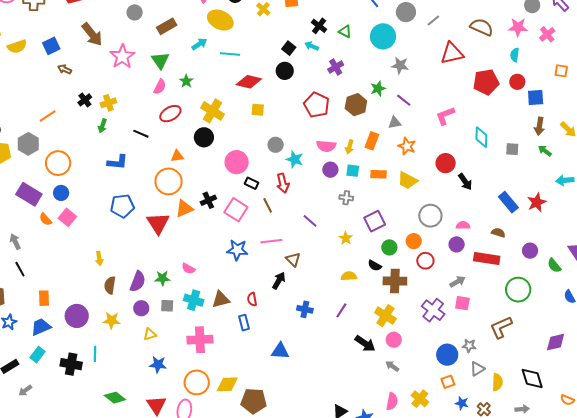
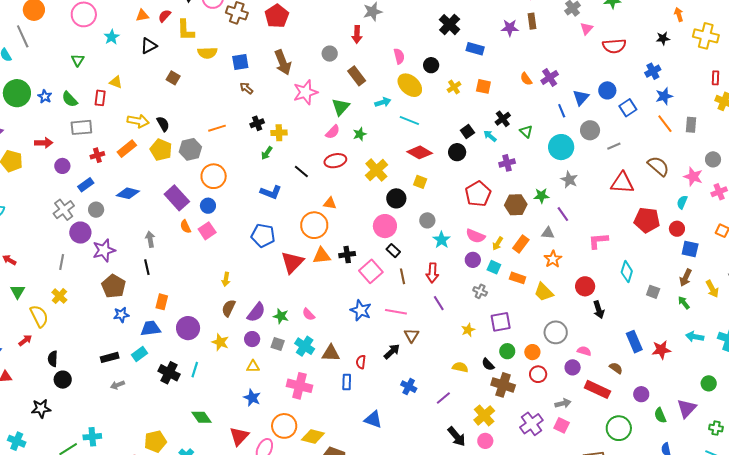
brown rectangle: (167, 26) -> (357, 76), turned 66
black circle: (204, 137) -> (396, 198), moved
red arrow: (283, 183) -> (432, 273), moved

